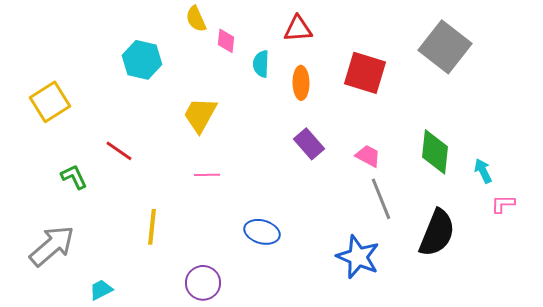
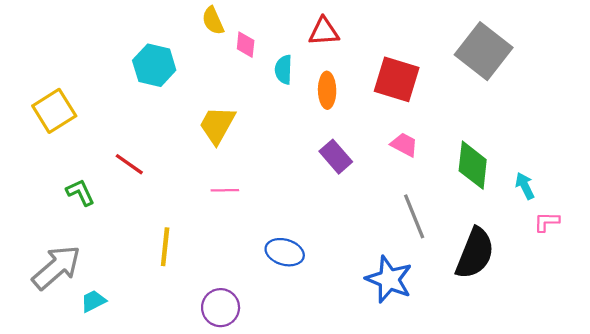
pink trapezoid: (368, 156) -> (404, 145), moved
cyan trapezoid: (101, 290) -> (93, 301), moved

